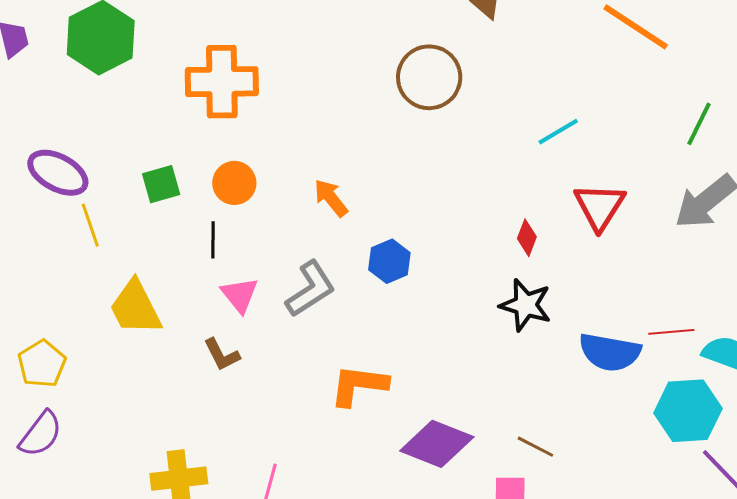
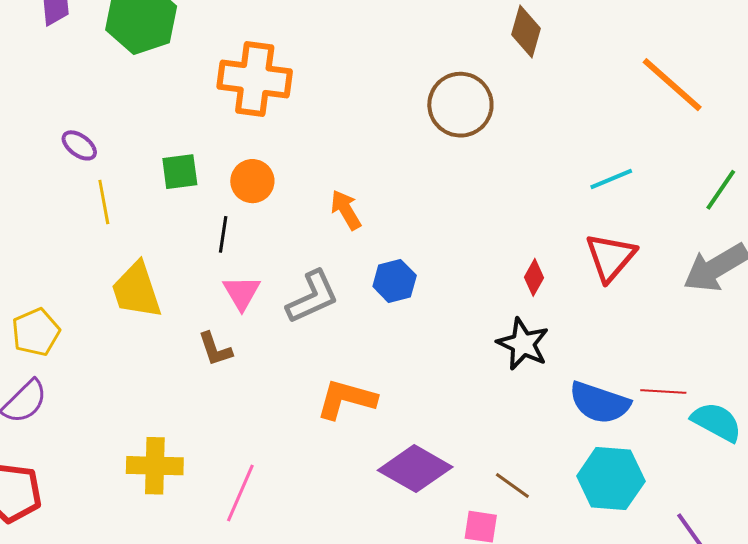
cyan line: (558, 132) -> (611, 179), moved
purple ellipse: (58, 173) -> (79, 145), size x0.6
cyan hexagon: (688, 411) -> (611, 479), moved

